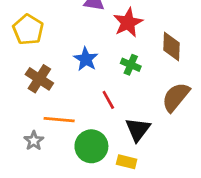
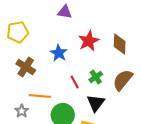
red star: (128, 23) -> (89, 41), moved
yellow pentagon: (28, 30) -> (18, 32), turned 30
green cross: (131, 65) -> (96, 77), moved, turned 32

